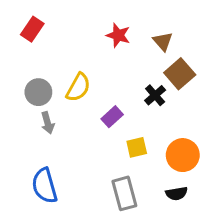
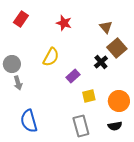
red star: (118, 35) -> (64, 23), moved
gray circle: (38, 92) -> (12, 64), moved
gray arrow: (48, 123) -> (18, 83), moved

